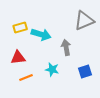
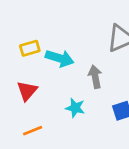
red triangle: (18, 57) -> (27, 91), turned -42
orange line: (26, 77) -> (33, 131), moved

